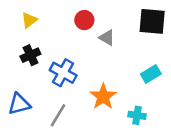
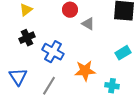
orange star: (103, 97) -> (85, 71), turned 30
blue triangle: (19, 104) -> (18, 77), turned -48

